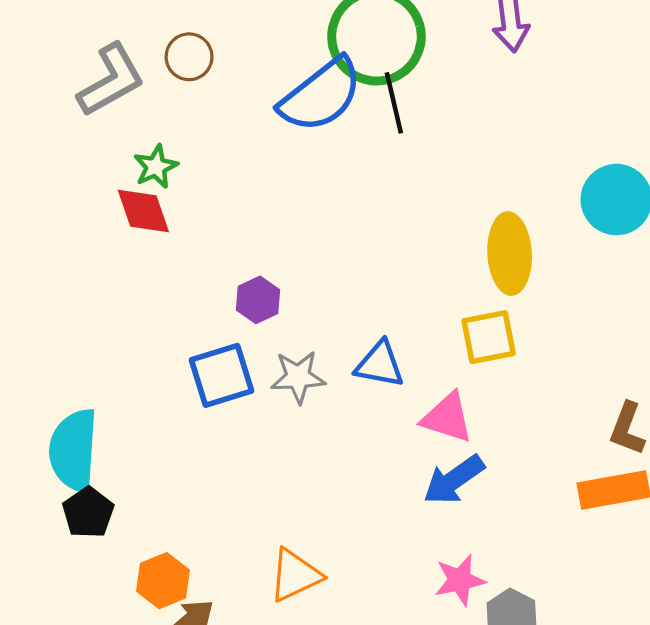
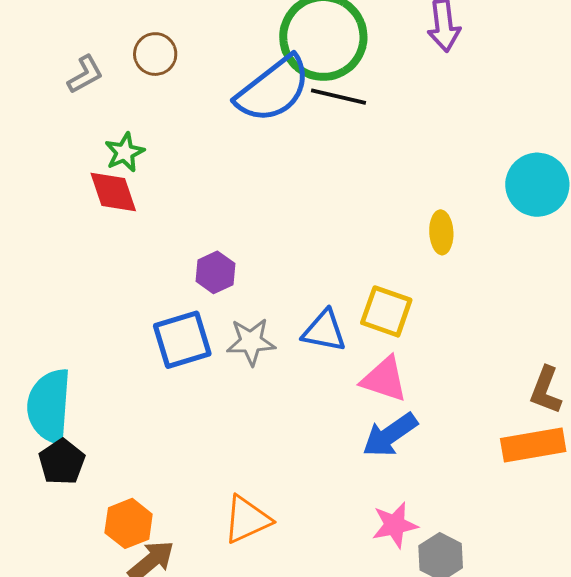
gray L-shape: (111, 80) -> (85, 74), size x0.6
black line: (394, 103) -> (339, 97), turned -64
yellow ellipse: (510, 254) -> (441, 232), size x0.6
yellow square: (489, 337) -> (386, 311), moved, turned 30

